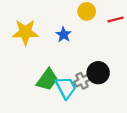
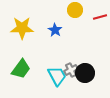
black circle: (98, 73) -> (85, 73), moved
green trapezoid: (47, 80) -> (21, 69), moved

